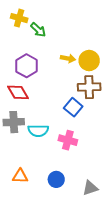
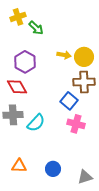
yellow cross: (19, 18) -> (18, 17), turned -35
cyan semicircle: (38, 131) -> (36, 123), turned -48
pink cross: (68, 140) -> (76, 124), moved

